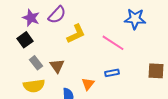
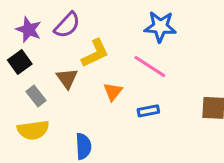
blue star: (135, 19) -> (160, 27), moved
brown triangle: (57, 66) -> (67, 78), moved
orange triangle: (88, 84) -> (113, 92), moved

